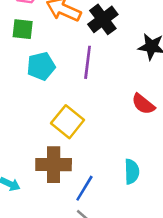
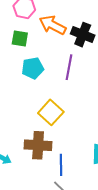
black cross: (103, 19) -> (83, 35), turned -35
blue line: (84, 188) -> (61, 165), turned -35

